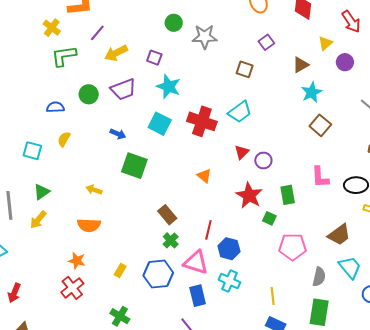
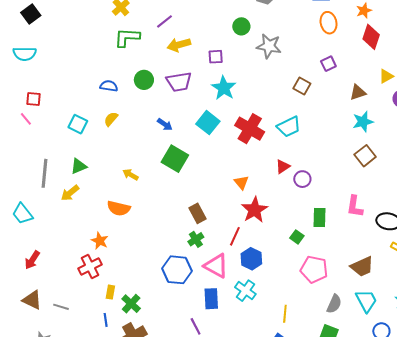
purple square: (154, 58) -> (216, 57), turned -35
red star: (249, 195) -> (255, 210), moved
yellow rectangle: (120, 271) -> (110, 292), moved, turned -32

